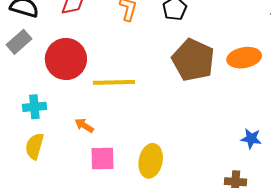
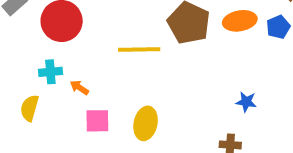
yellow line: (114, 82) -> (139, 49), moved
cyan cross: (34, 107) -> (50, 72), moved

